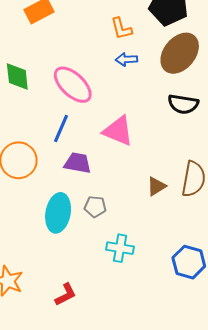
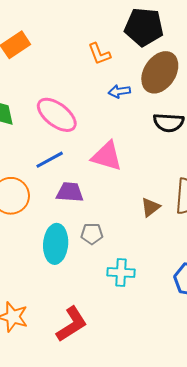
blue arrow: (126, 59) -> (119, 91), moved
blue line: (61, 129) -> (50, 160), turned 44
red L-shape: (66, 295) -> (72, 324), size x1.5

